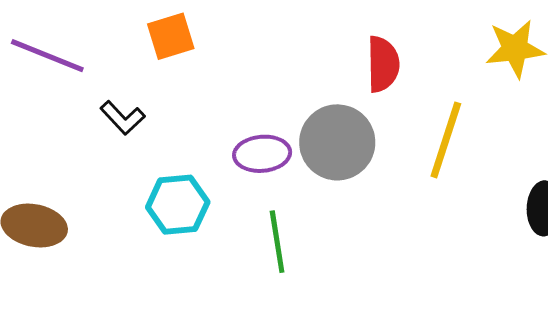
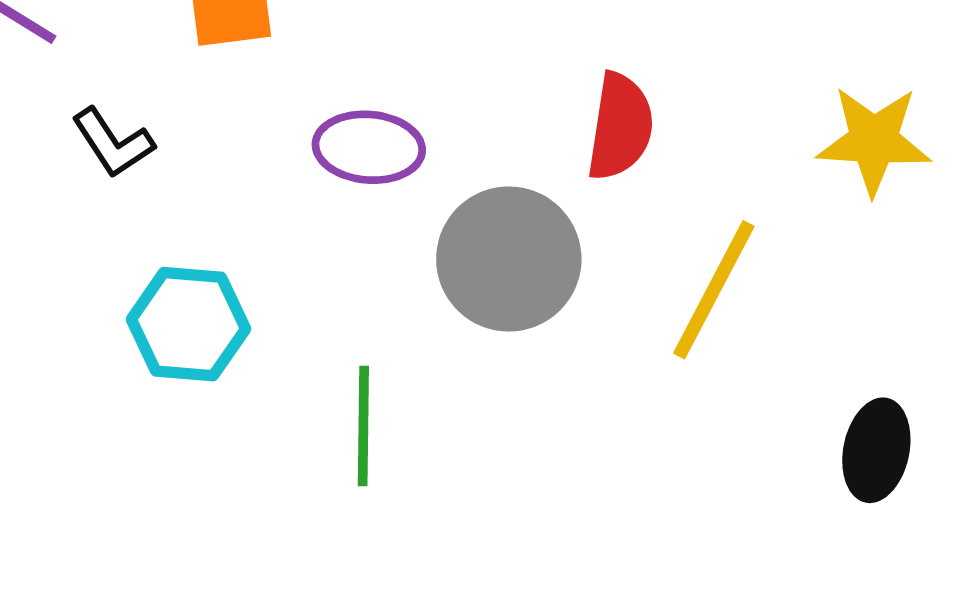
purple ellipse: (262, 154) -> (369, 147), moved

